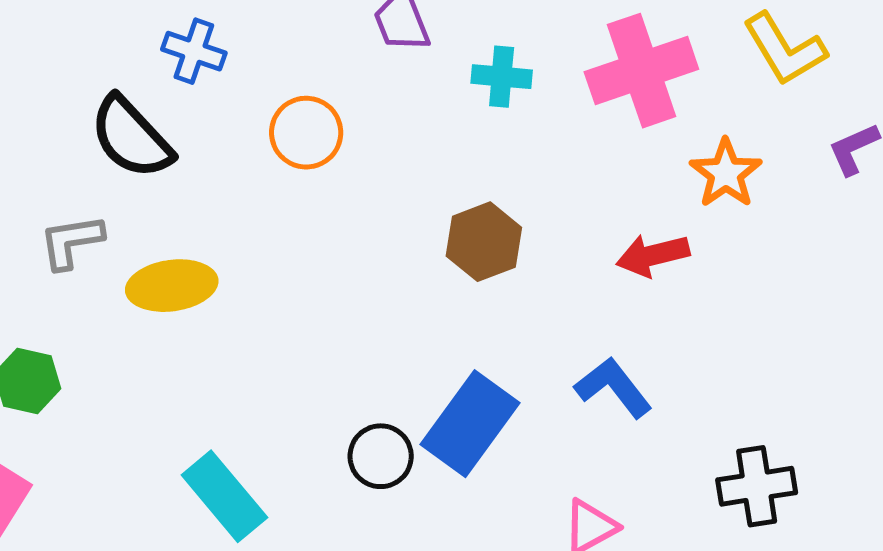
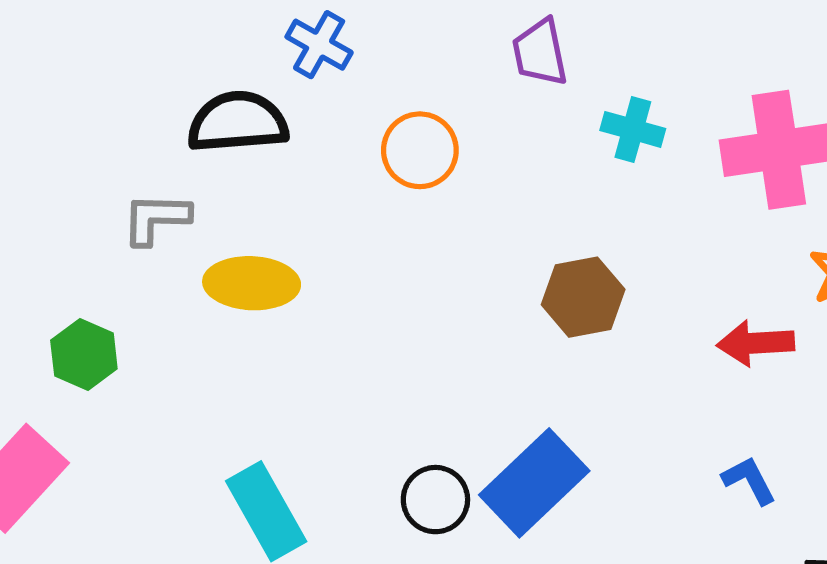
black semicircle: (131, 137) -> (238, 122), turned 118
blue L-shape: (613, 387) -> (749, 480), moved, size x0.7

